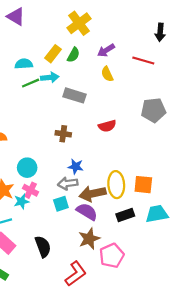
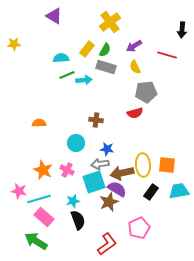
cyan arrow: (50, 77) -> (84, 80), moved
gray rectangle: (74, 95) -> (106, 67), moved
gray pentagon: (153, 110) -> (146, 92), moved
cyan circle: (27, 168) -> (76, 143), moved
cyan star: (21, 201) -> (73, 201), moved
cyan square: (61, 204) -> (94, 182), size x1.6
black rectangle: (125, 215) -> (151, 192), turned -35
brown star: (89, 239) -> (109, 202), moved

